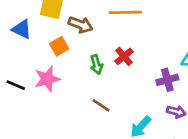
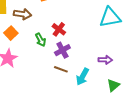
purple cross: (167, 80) -> (62, 50), moved
brown line: (101, 105) -> (61, 69), moved

